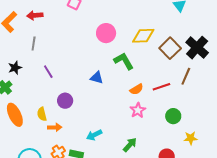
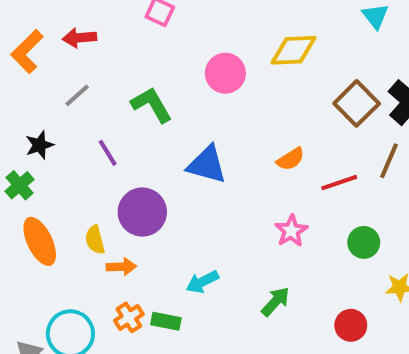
yellow diamond: (143, 36) -> (294, 50), moved
gray line: (34, 44) -> (77, 95), turned 40
green L-shape: (124, 61) -> (152, 105), moved
blue triangle: (97, 78) -> (207, 165), size x1.5
orange semicircle: (137, 89) -> (291, 159), moved
purple circle: (65, 101) -> (142, 212), size x1.5

